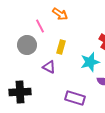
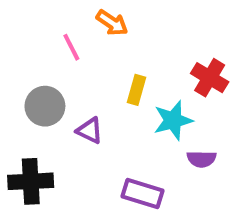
gray circle: (27, 45) -> (45, 106), moved
yellow rectangle: (61, 47) -> (136, 90), moved

